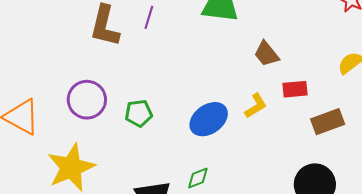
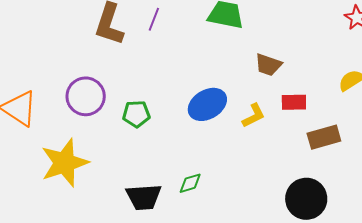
brown trapezoid: (266, 54) -> (268, 65), turned -36
blue ellipse: (209, 119) -> (207, 104), moved

